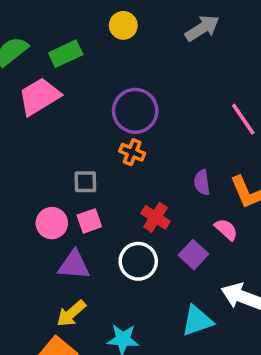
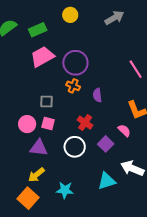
pink trapezoid: (39, 96) -> (42, 57), moved
purple semicircle: (202, 182) -> (97, 95), moved
pink square: (89, 221) -> (48, 123), turned 32

